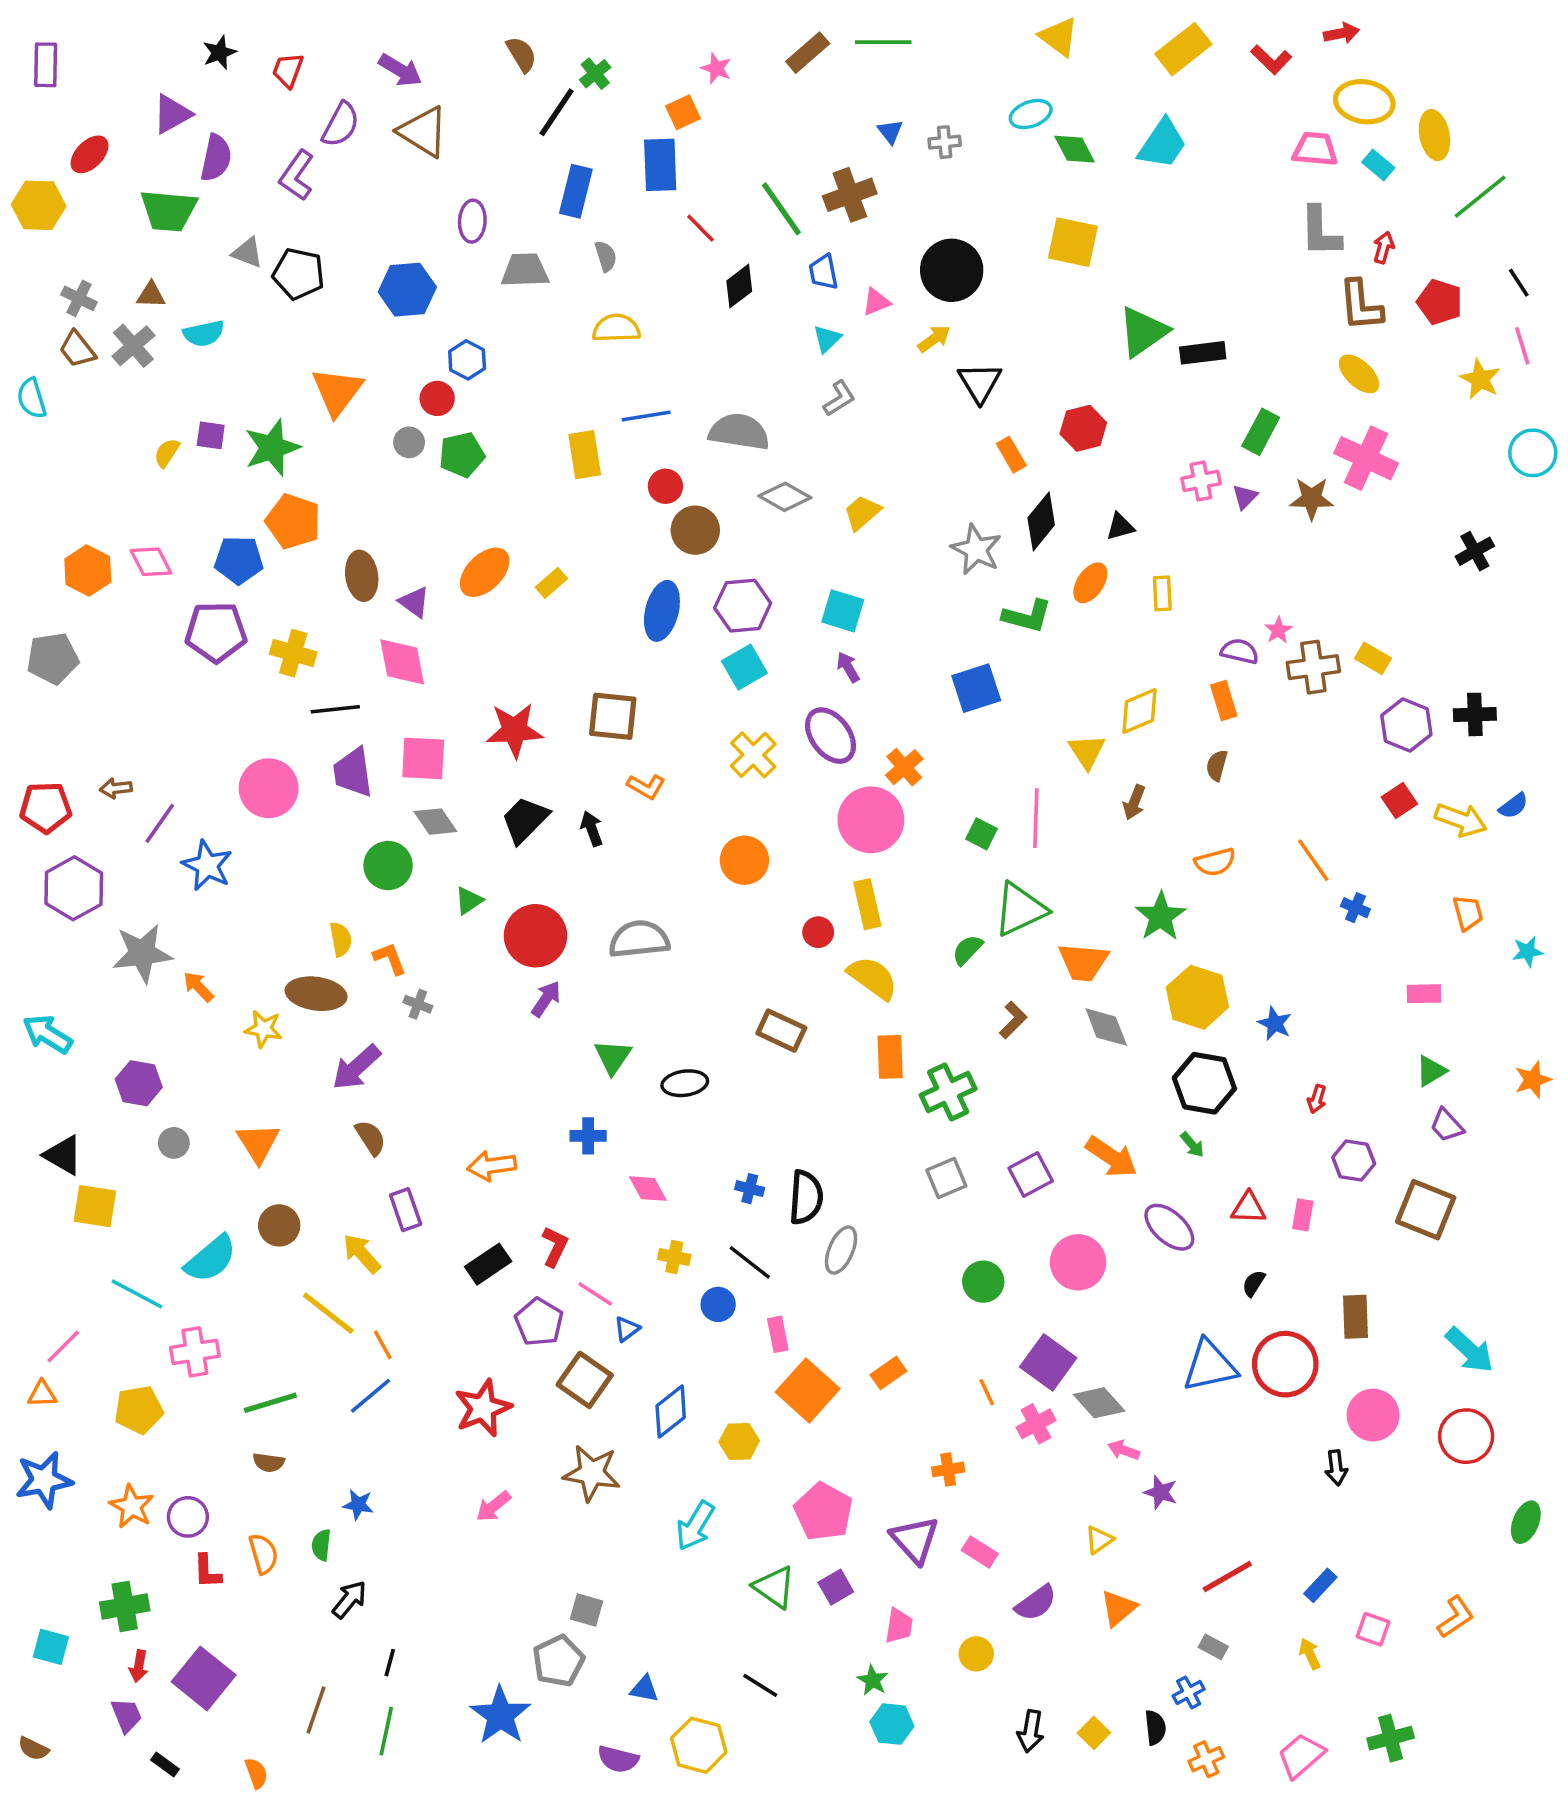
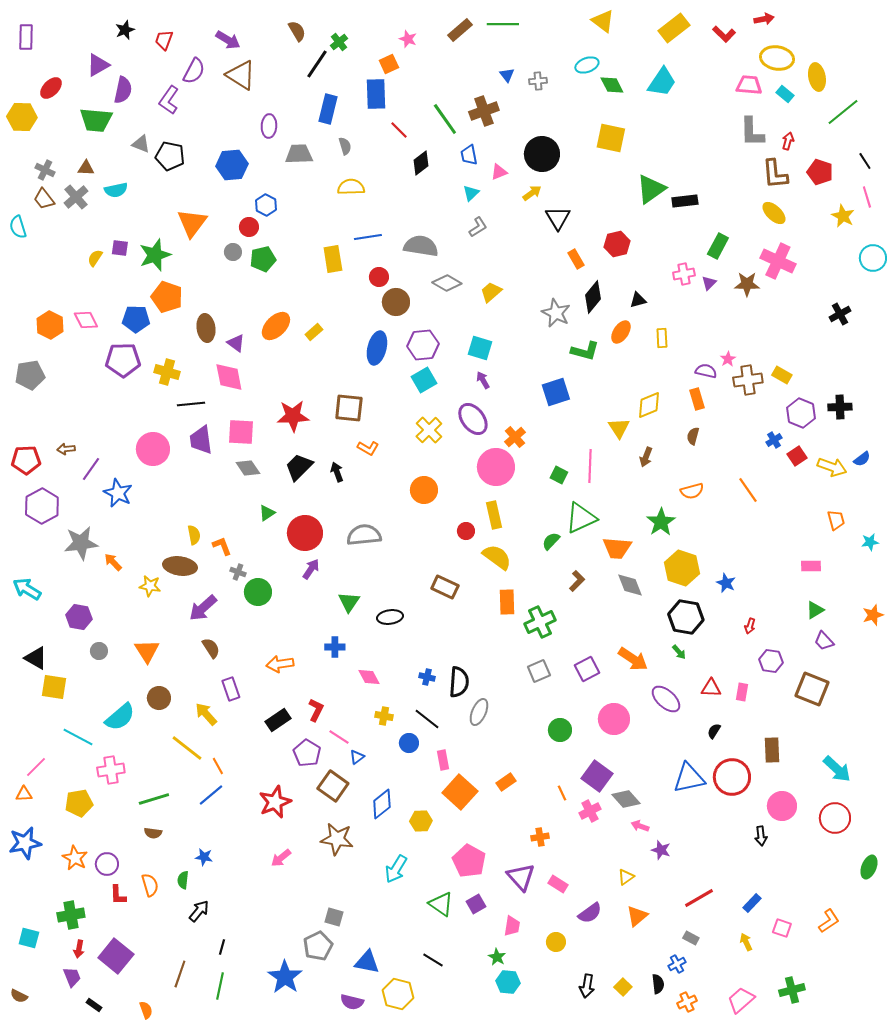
green circle: (388, 865) -> (258, 592), moved
blue cross: (1355, 908) -> (774, 440), moved, turned 35
blue triangle: (644, 1689) -> (367, 962), size x1.5

